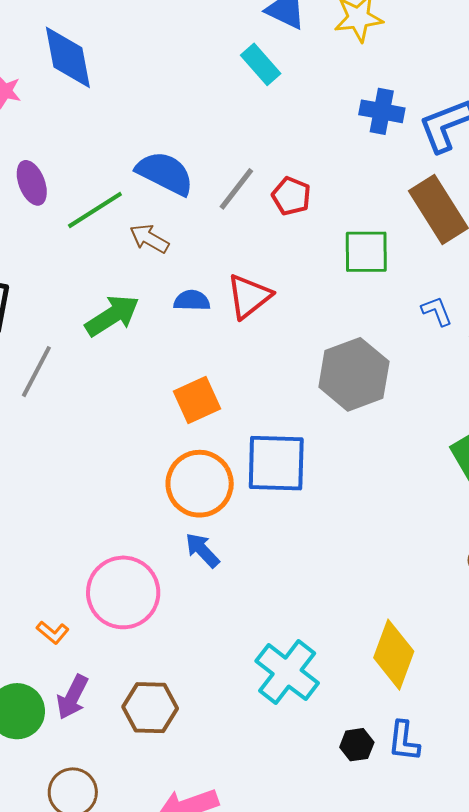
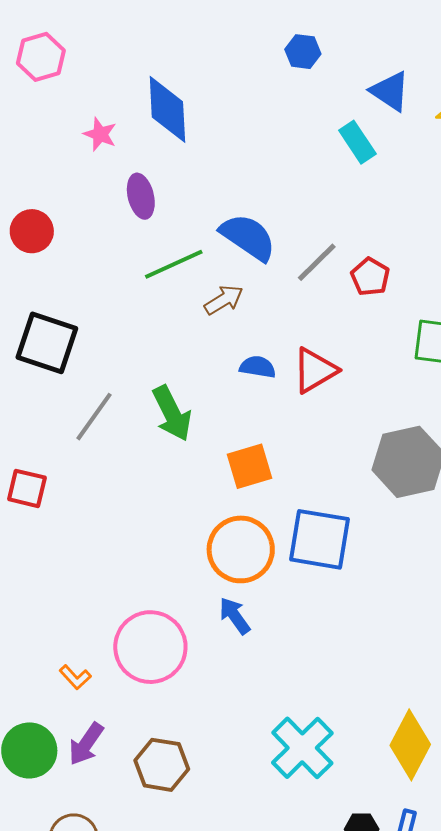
purple ellipse: (32, 183) -> (141, 196), moved
brown arrow: (149, 239) -> (224, 300), turned 111
green arrow: (112, 316) -> (172, 413), moved, turned 88

